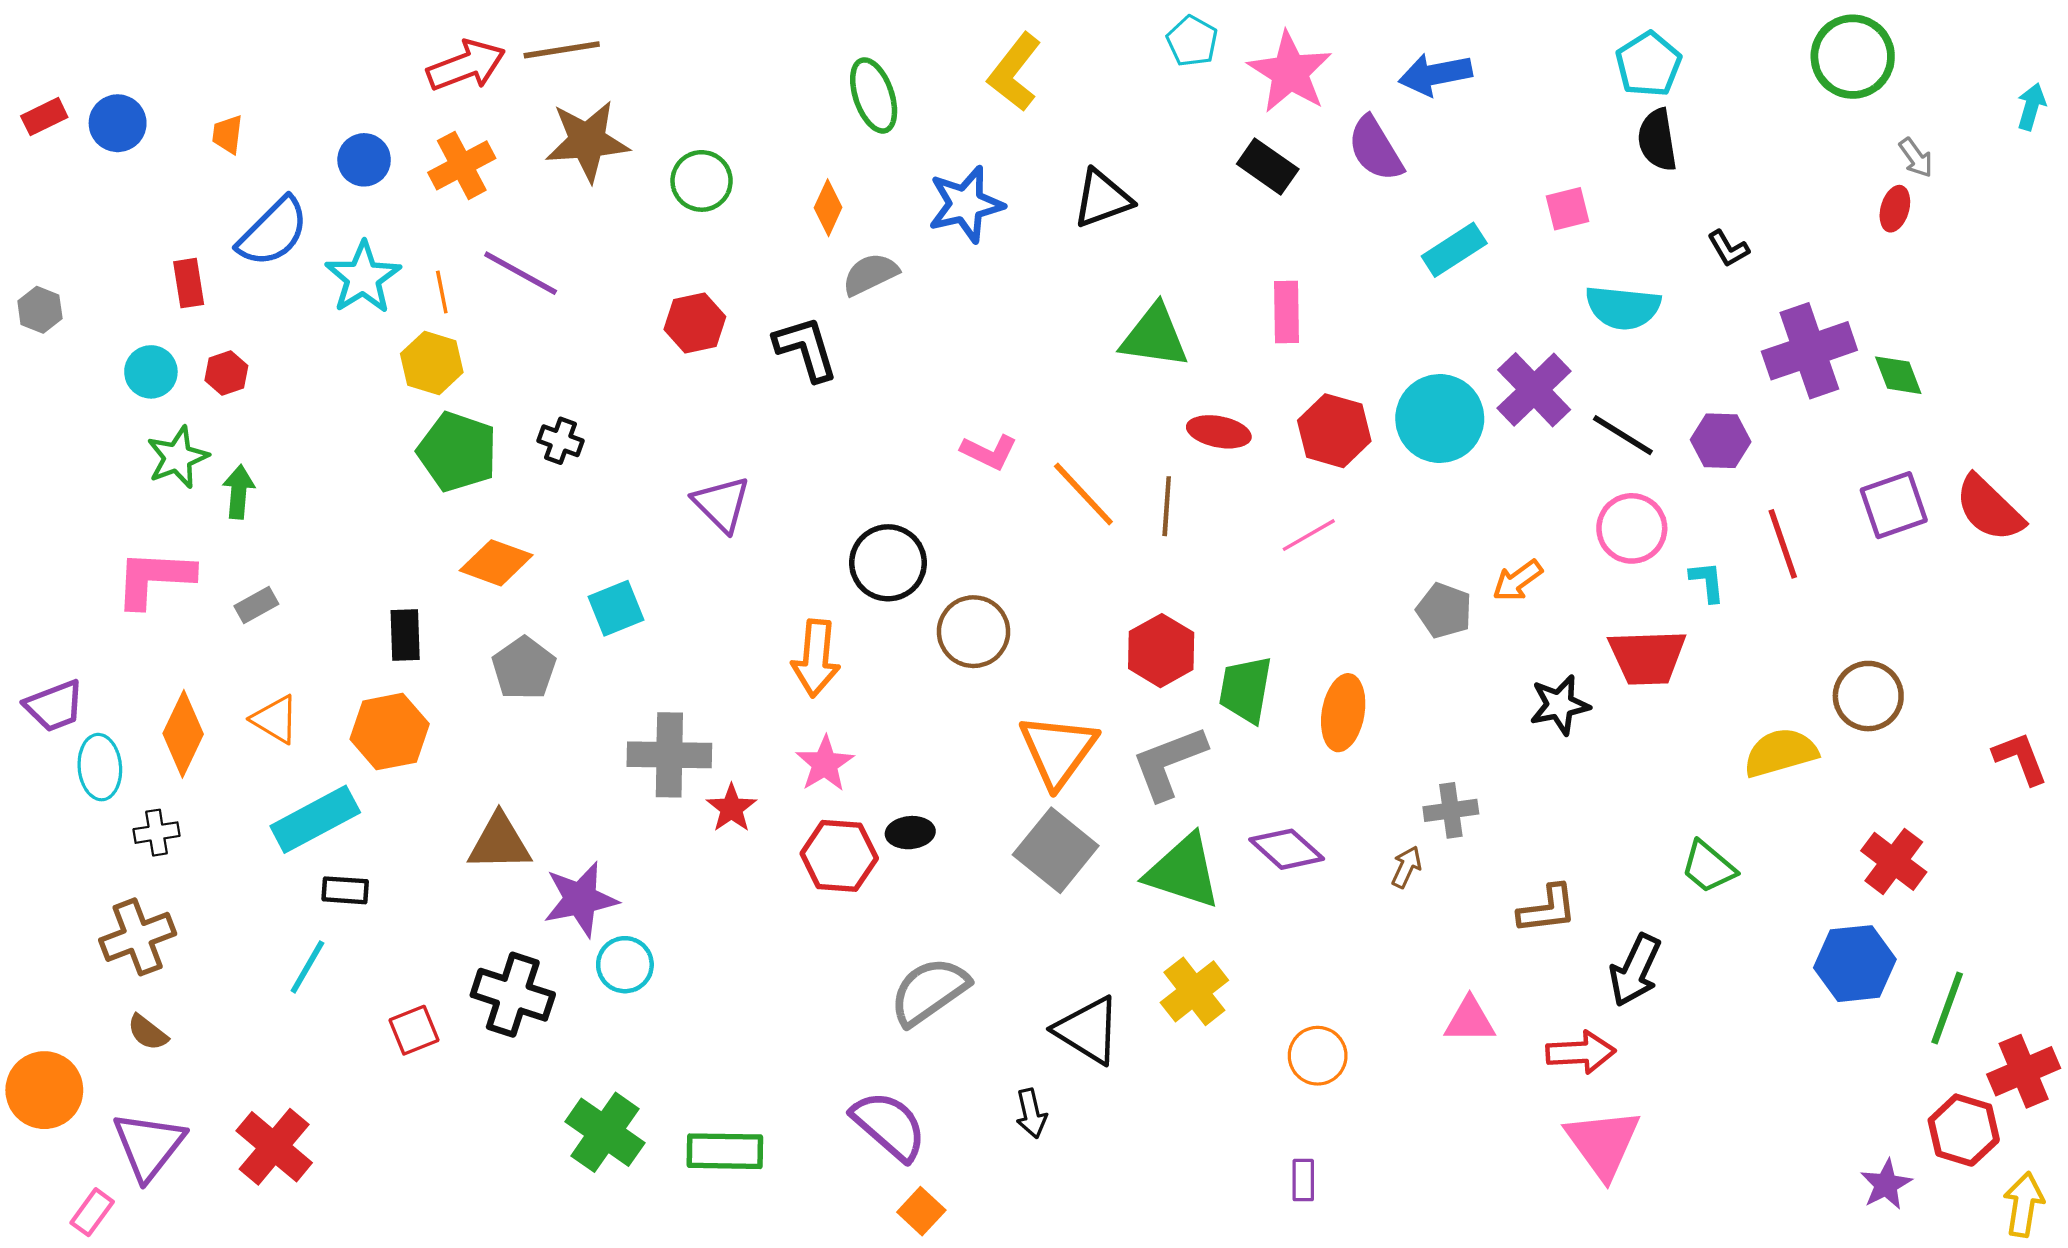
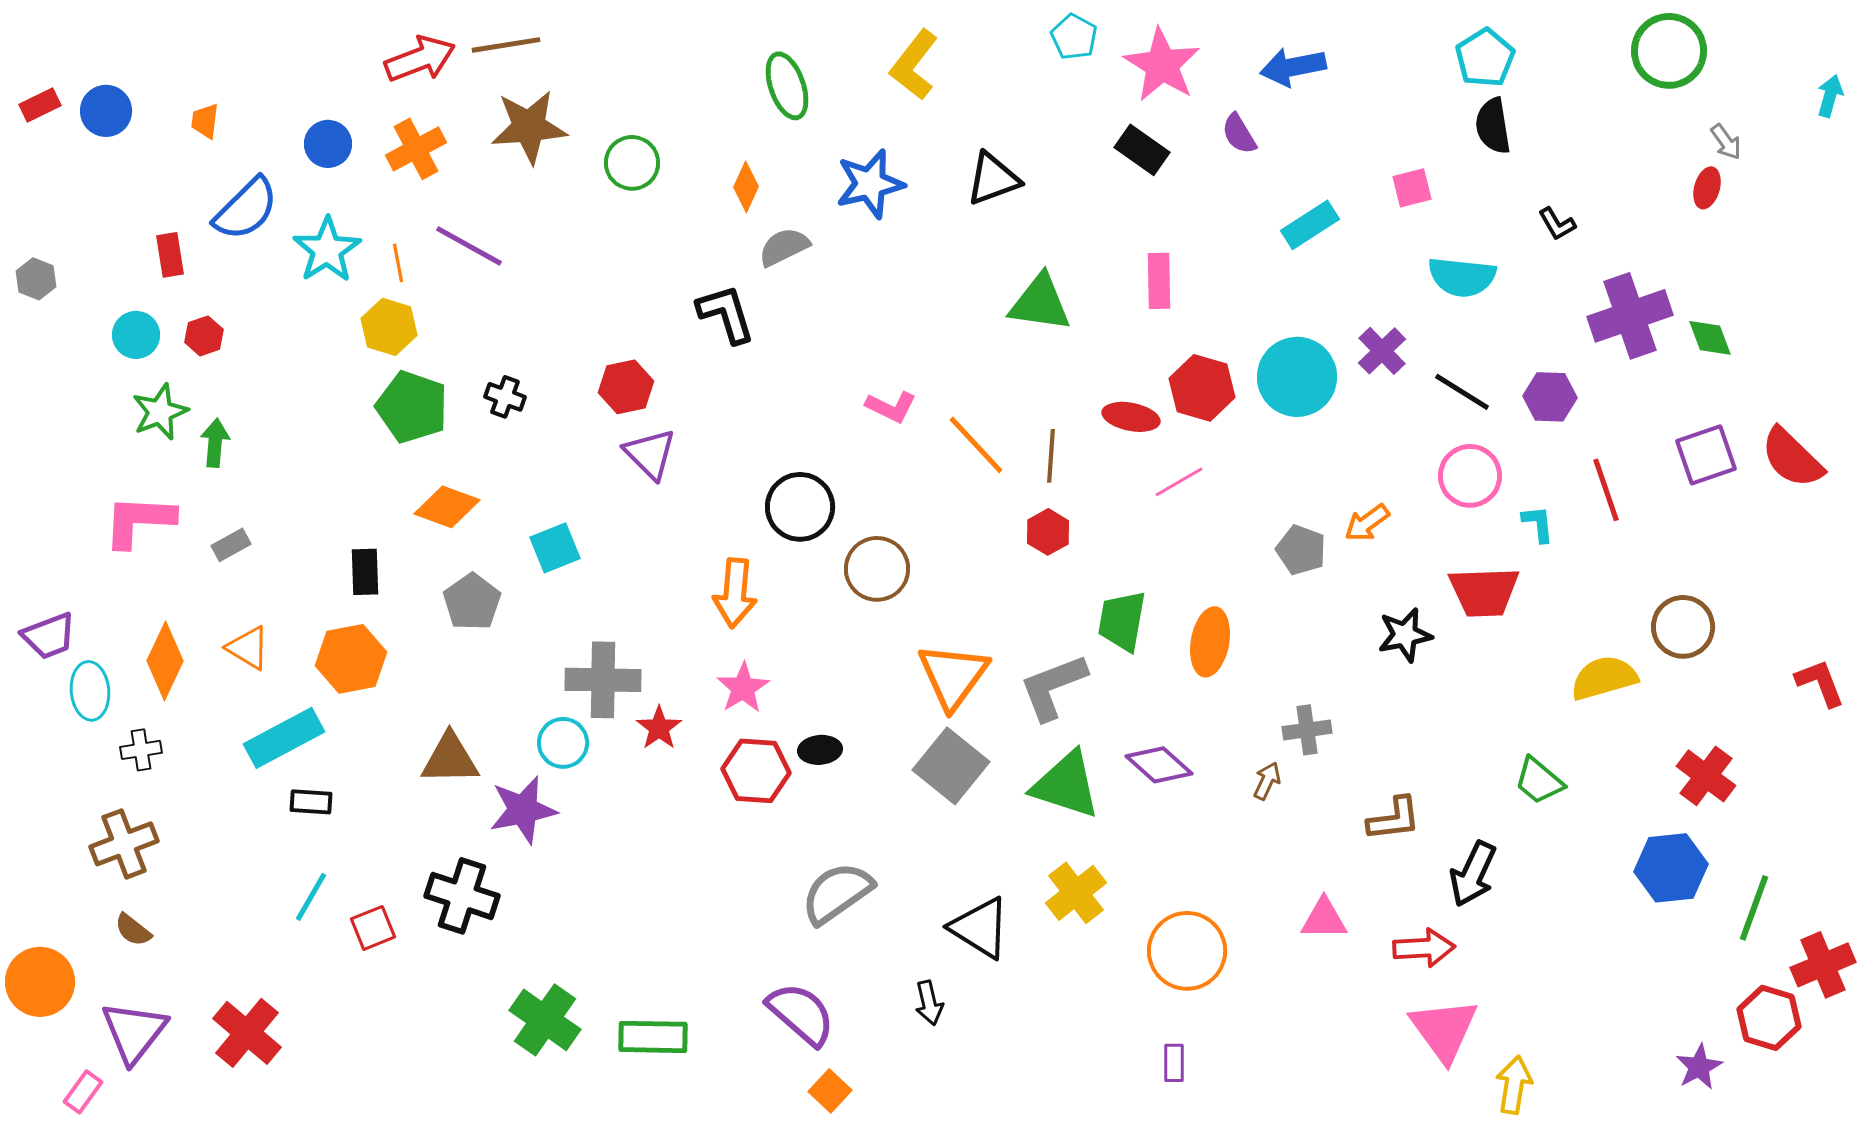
purple semicircle: (1375, 149) -> (1239, 134), size x0.7
red hexagon: (695, 323) -> (626, 387), moved
purple cross: (1534, 390) -> (1382, 351), size x0.7
red ellipse: (1219, 432) -> (1131, 417), moved
red hexagon: (1161, 651) -> (1048, 532), moved, size x0.7
cyan circle: (625, 965) -> (563, 743), moved
cyan line: (307, 967) -> (311, 897), moved
orange circle: (1318, 1056) -> (1187, 951), size x1.5
yellow arrow: (2024, 1204) -> (1514, 1085), moved

